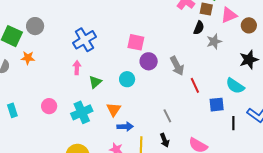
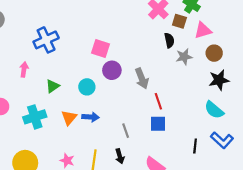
brown circle: (249, 25) -> (214, 53), moved
black semicircle: (199, 28) -> (169, 40), turned -40
pink arrow: (77, 68) -> (24, 69), moved
cyan semicircle: (235, 86) -> (214, 110), moved
blue square: (217, 105) -> (158, 124), moved
blue arrow: (125, 127) -> (91, 117), moved

